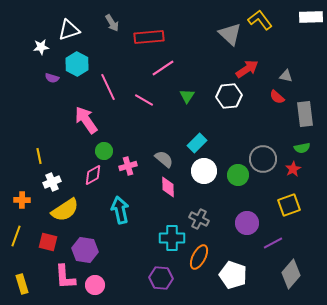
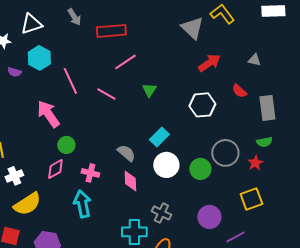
gray triangle: (286, 76) -> (254, 60), moved
white hexagon: (229, 96) -> (202, 105), moved
pink cross: (128, 166) -> (90, 173), moved, turned 30

